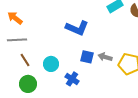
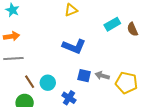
orange arrow: (15, 18) -> (11, 36), turned 133
brown line: (25, 60) -> (30, 82), moved

